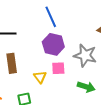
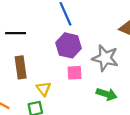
yellow triangle: (40, 77) -> (44, 89), moved

